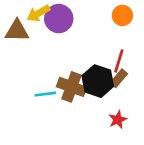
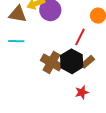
red line: (119, 61) -> (80, 37), moved
cyan line: (45, 94) -> (16, 41), moved

